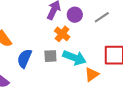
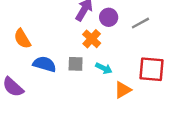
blue semicircle: (24, 58) -> (44, 64), turned 78
cyan arrow: (74, 58) -> (104, 68), size x0.6

